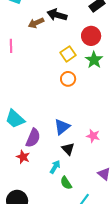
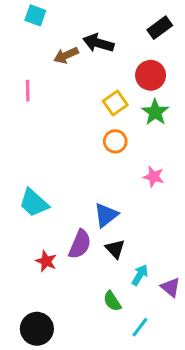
pink star: (93, 136) -> (154, 177), moved
purple semicircle: (33, 138) -> (80, 244), moved
cyan arrow: (55, 167) -> (140, 275), moved

